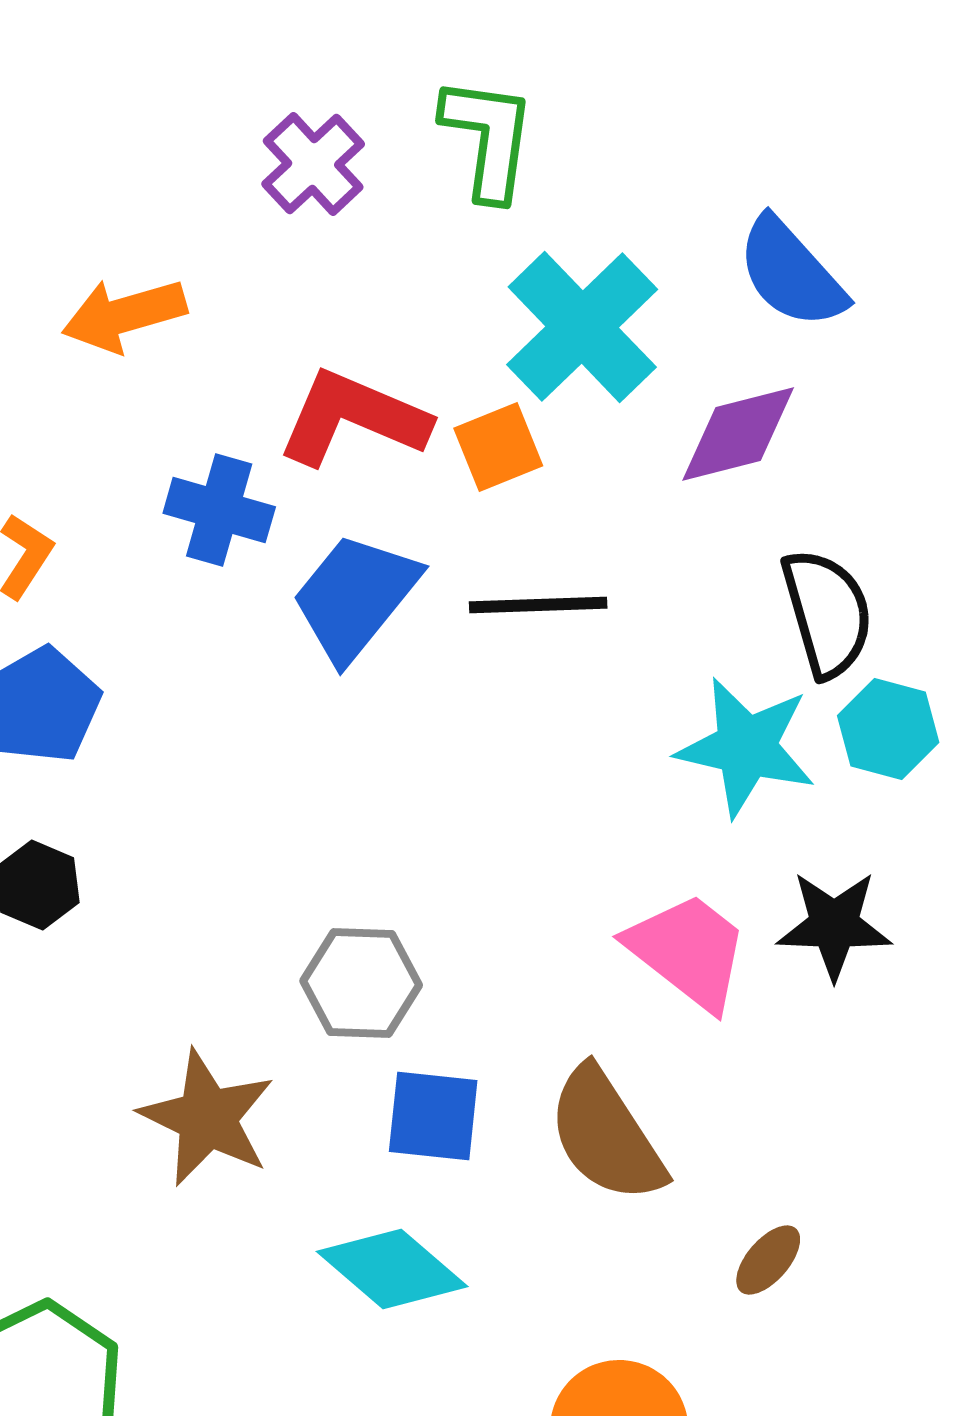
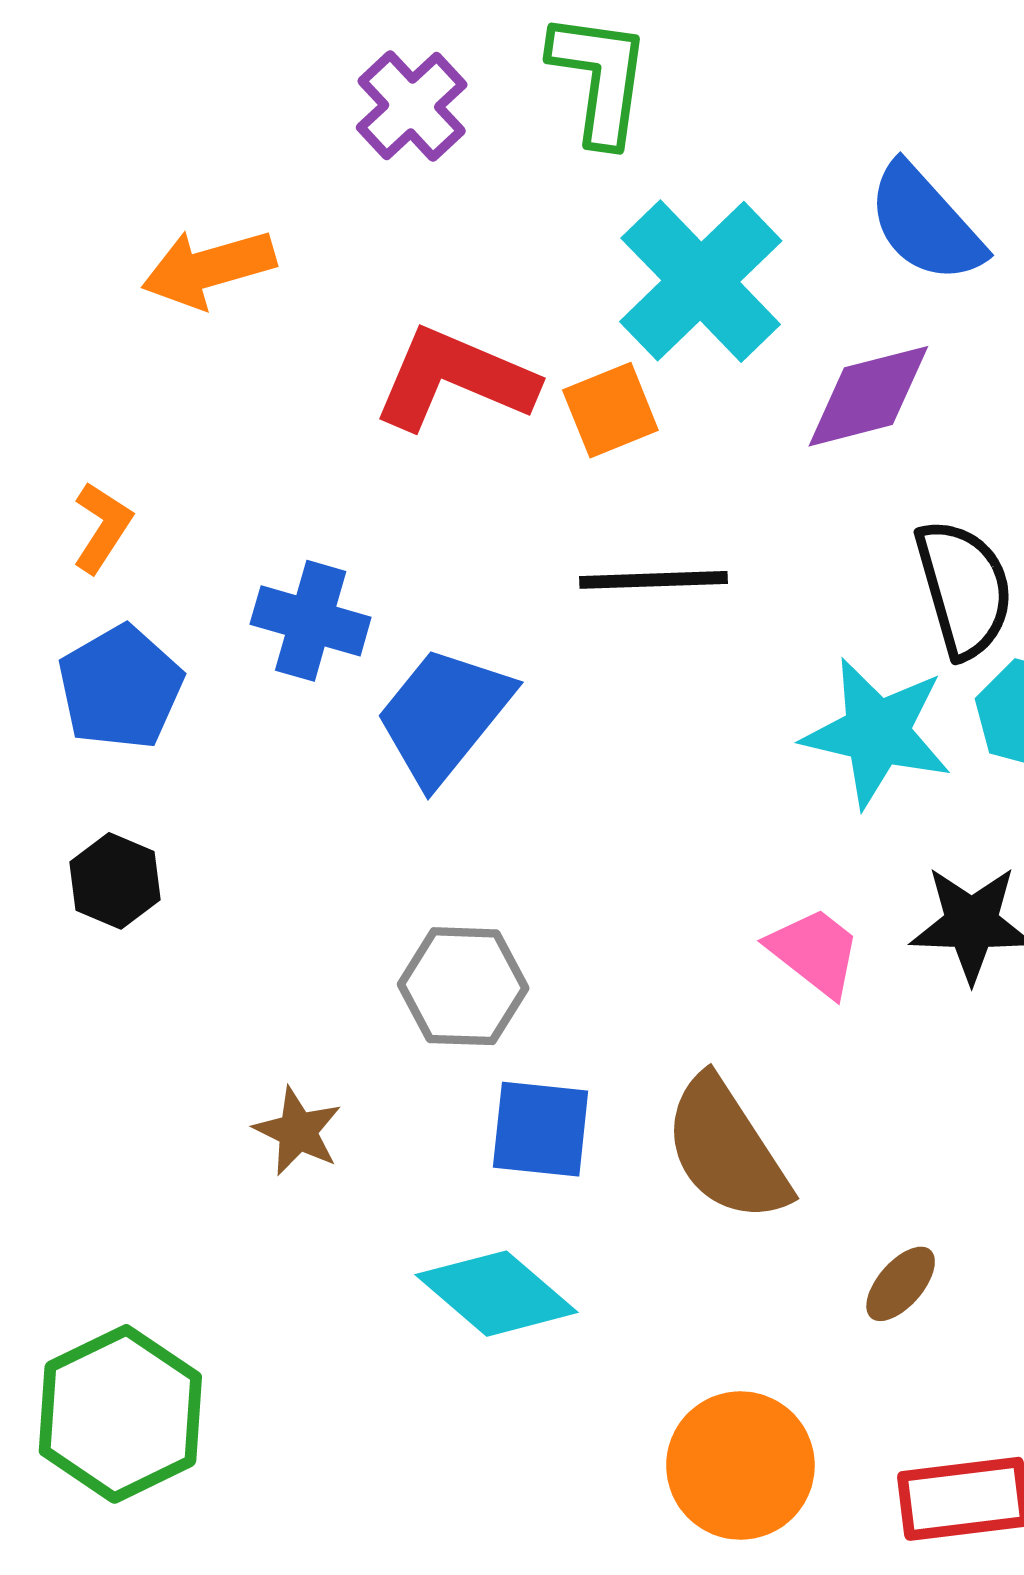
blue cross: (219, 510) -> (311, 621), moved
blue trapezoid: (355, 597) -> (444, 715), moved
pink trapezoid: (688, 951) -> (815, 952), size x0.7
brown star: (207, 1118) -> (298, 1131), size x0.6

